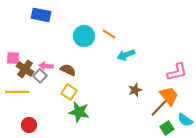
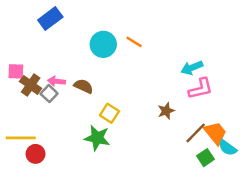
blue rectangle: (41, 15) -> (50, 18), turned -48
cyan arrow: (126, 55) -> (192, 68), moved
pink L-shape: (177, 72) -> (201, 89), moved
yellow line: (17, 92) -> (21, 138), moved
yellow square: (69, 92) -> (109, 113), moved
orange trapezoid: (169, 96) -> (215, 133), moved

